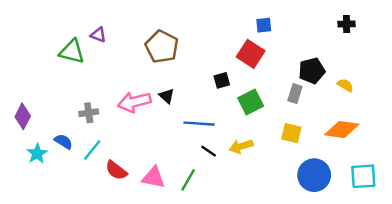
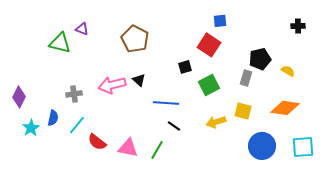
black cross: (347, 24) -> (298, 26), moved
blue semicircle: (63, 142) -> (53, 118), turned 70
yellow arrow: (241, 146) -> (216, 122), moved

